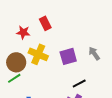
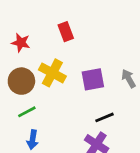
red star: (23, 32) -> (21, 43), moved
green line: (14, 78) -> (27, 112), moved

